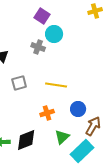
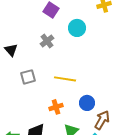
cyan circle: (54, 34) -> (77, 28), moved
gray cross: (38, 47) -> (47, 41), turned 32

